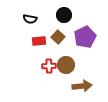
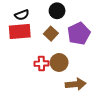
black semicircle: (30, 19) -> (22, 15), turned -32
red rectangle: (39, 41) -> (20, 31), moved, size x1.5

